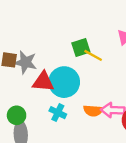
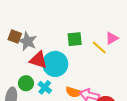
yellow line: (93, 55) -> (99, 48), moved
green circle: (17, 115) -> (26, 83), moved

